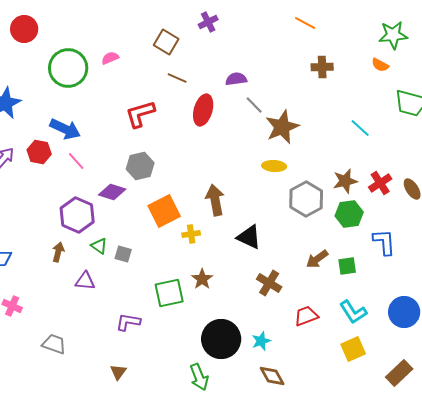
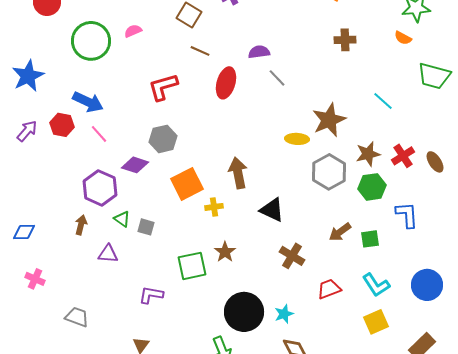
brown star: (282, 127) -> (329, 120), moved

